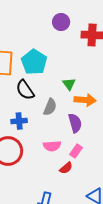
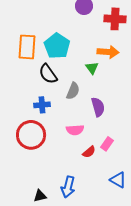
orange arrow: (85, 100) -> (108, 52), moved
pink rectangle: (76, 151) -> (107, 144), moved

